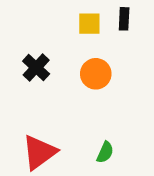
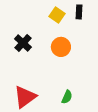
yellow square: (89, 24) -> (57, 15), turned 35

